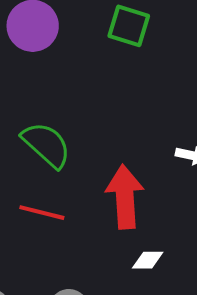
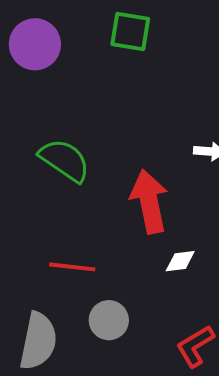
red line: (42, 213) -> (72, 267), moved

